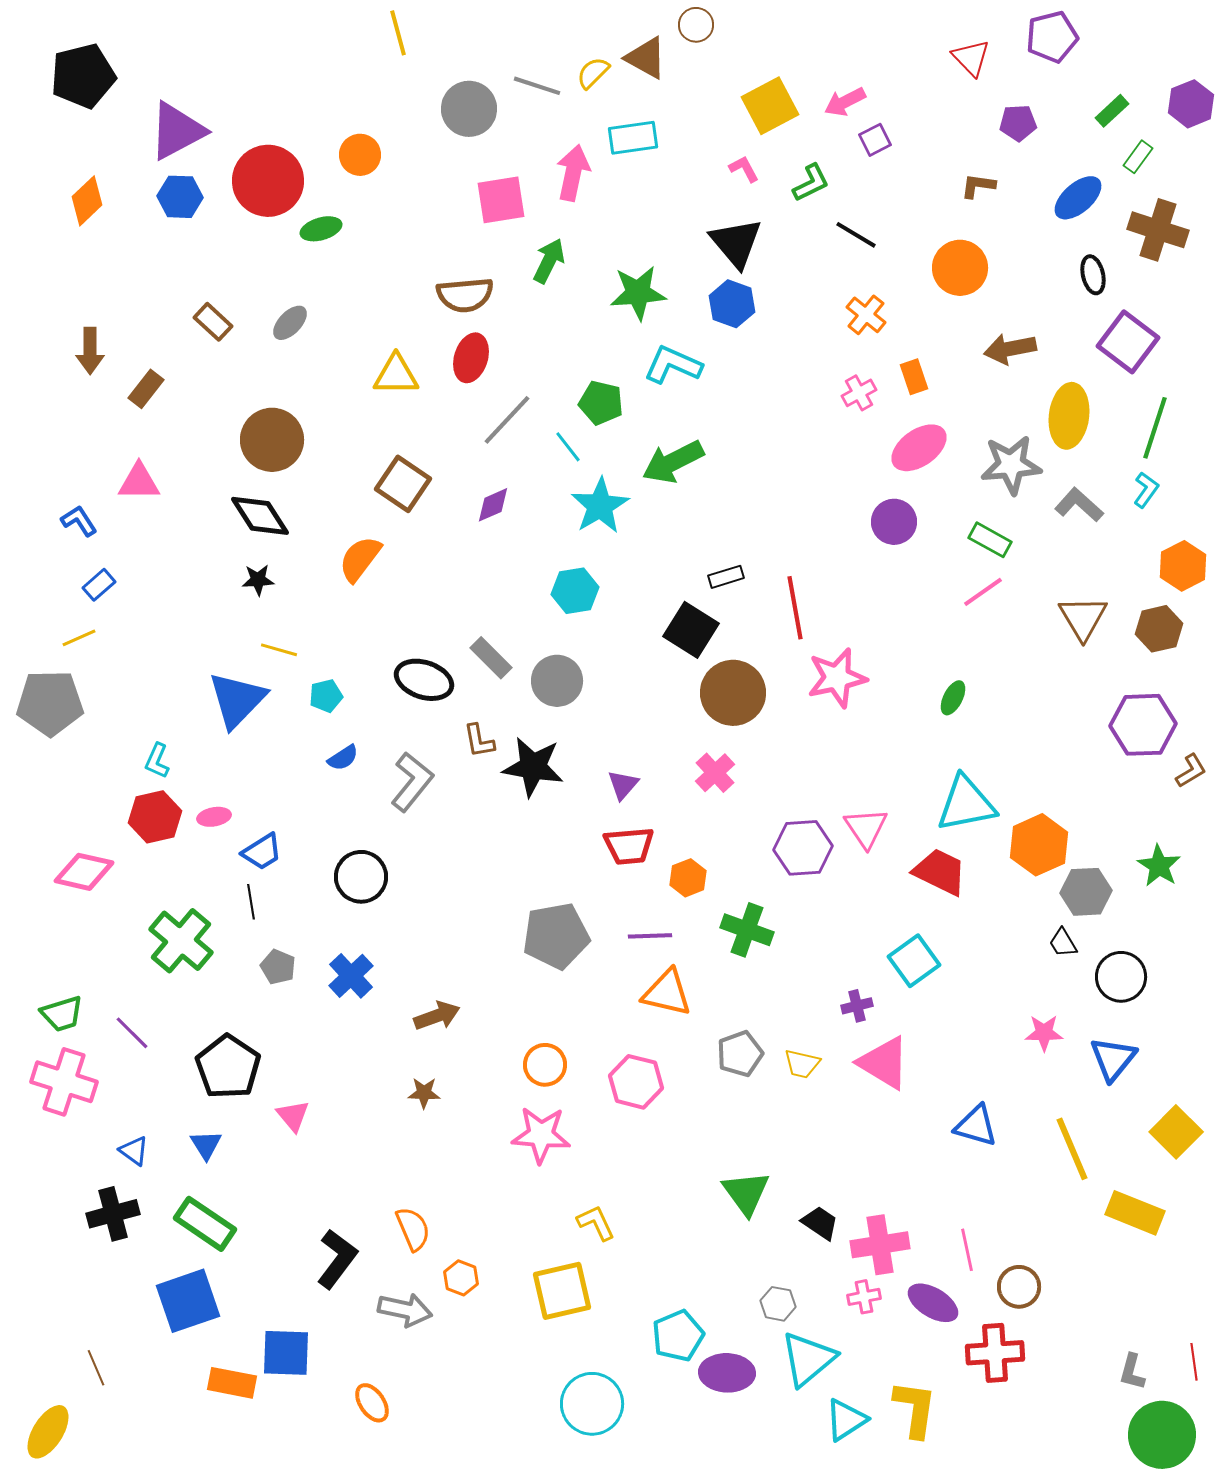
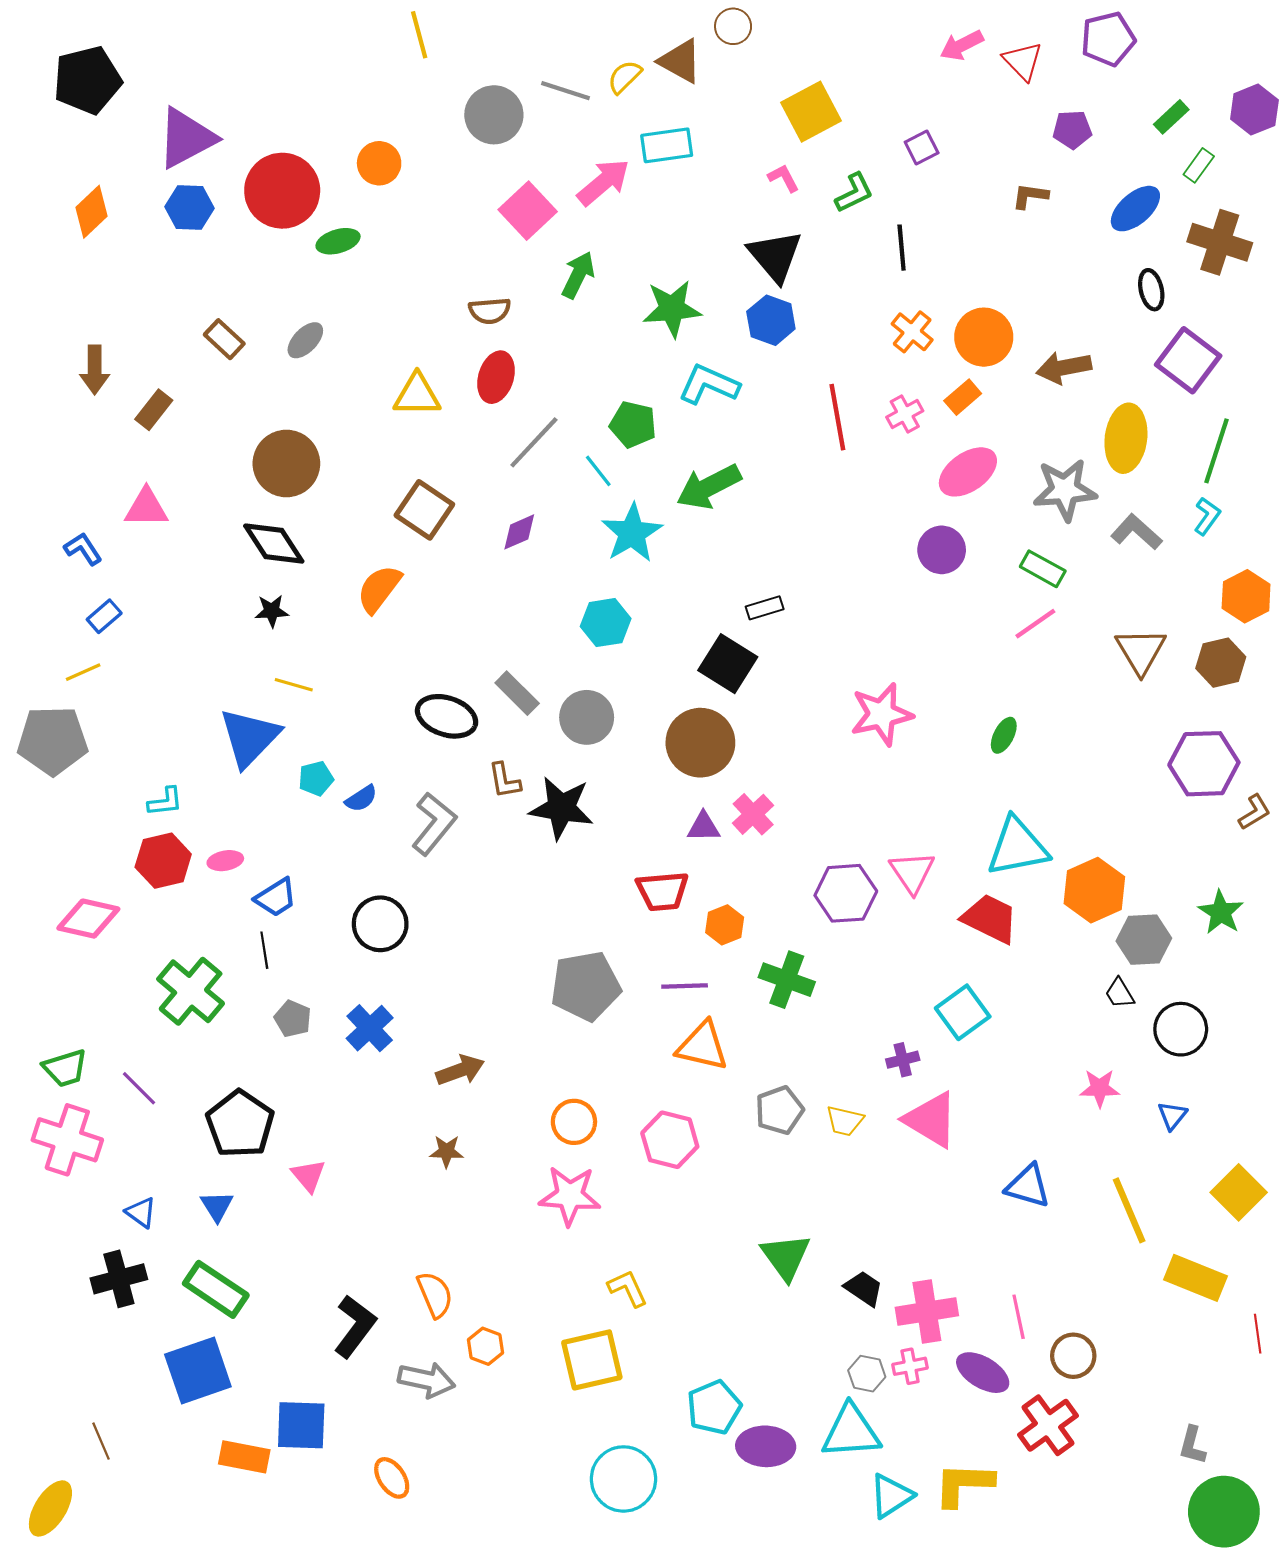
pink arrow: (845, 102) -> (962, 45), moved
pink arrow: (573, 173) -> (603, 182), turned 38
pink square: (501, 200) -> (528, 211), turned -34
black line: (856, 235) -> (902, 248), turned 54
orange circle: (960, 268) -> (984, 337), moved
brown semicircle: (465, 295) -> (490, 311), size x0.7
orange rectangle: (914, 377) -> (963, 397), turned 68
red line: (795, 608) -> (837, 417), moved
brown circle: (733, 693) -> (700, 743), moved
cyan pentagon: (326, 696) -> (316, 778), moved
cyan L-shape: (157, 761) -> (165, 802), turned -120
purple triangle: (623, 785) -> (704, 827), moved, turned 48
blue triangle: (1113, 1059) -> (1172, 1116), size x0.6
gray hexagon: (778, 1304) -> (867, 1374), moved
red cross: (995, 1353) -> (1048, 1425), turned -32
cyan triangle: (808, 1359) -> (851, 1432), turned 36
red line: (1194, 1362) -> (1258, 1334), moved
yellow L-shape: (915, 1409) -> (964, 1484), turned -96

